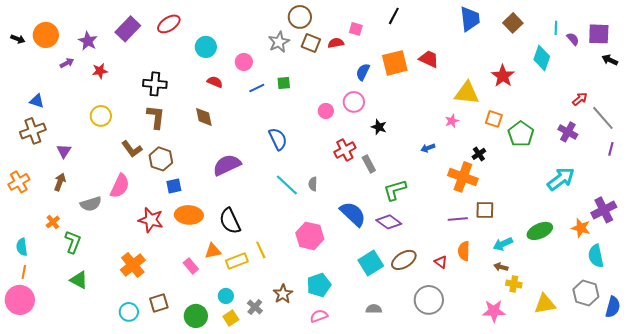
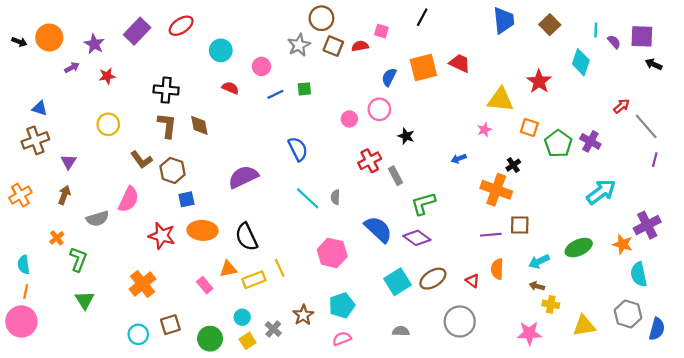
brown diamond: (204, 117) -> (199, 125), moved
purple cross: (568, 132) -> (590, 141), moved
green triangle: (79, 280) -> (85, 300), turned 30

